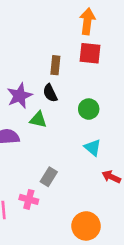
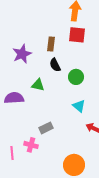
black semicircle: (50, 93) -> (55, 65), moved
purple star: (20, 96) -> (22, 54), moved
gray rectangle: (49, 177) -> (46, 128), turned 32

